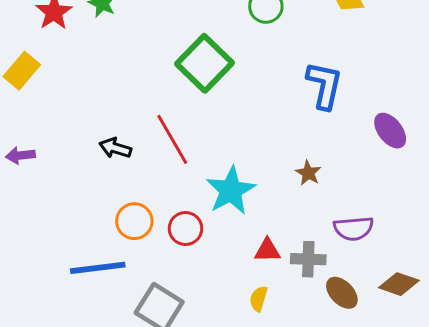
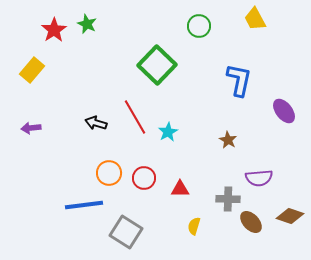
cyan star: (231, 190) -> (168, 132), moved, size x0.6
red triangle: (267, 250) -> (180, 189), moved

